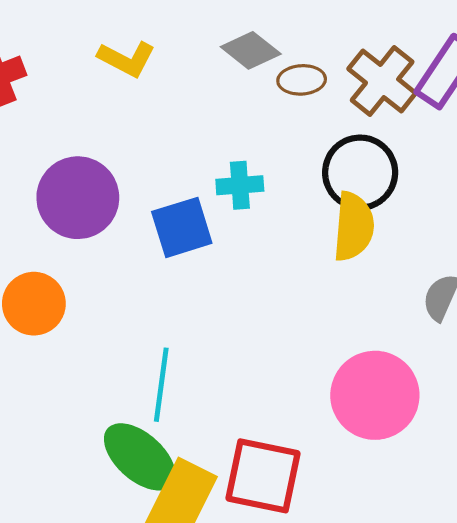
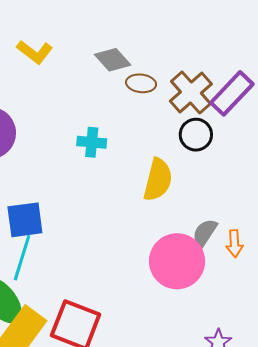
black circle: (360, 173) -> (196, 135), moved, size x0.7
blue square: (182, 227) -> (25, 220), moved
pink circle: (375, 395) -> (177, 261), moved

